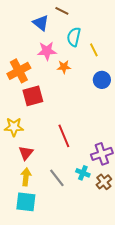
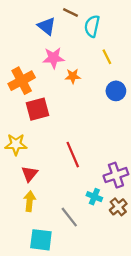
cyan semicircle: (74, 37) -> (92, 26), moved
gray line: (57, 178) -> (69, 217), moved
cyan square: (26, 202) -> (41, 240), moved

